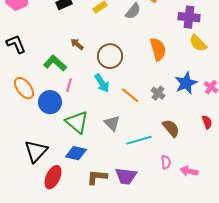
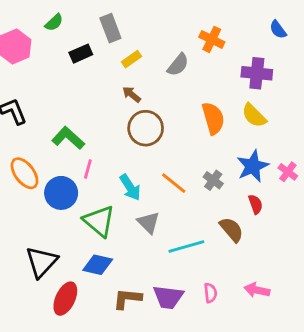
yellow semicircle: (198, 43) -> (254, 115), moved
brown arrow: (77, 44) -> (132, 94), moved
cyan arrow: (102, 83) -> (130, 187), moved
red semicircle: (207, 122) -> (255, 204), moved
pink semicircle: (166, 162) -> (210, 293), moved

